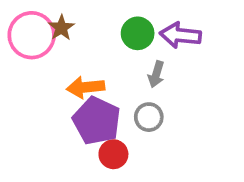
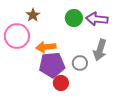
pink circle: (32, 35) -> (17, 36), moved
gray arrow: (156, 74) -> (100, 50), moved, size x1.5
purple pentagon: (97, 121) -> (52, 65), turned -30

